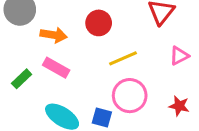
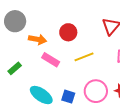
pink rectangle: (56, 68) -> (51, 60), moved
pink circle: (130, 96) -> (96, 91), moved

